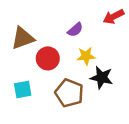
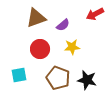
brown triangle: (23, 38) -> (36, 18), moved
black star: (102, 78) -> (87, 80), moved

